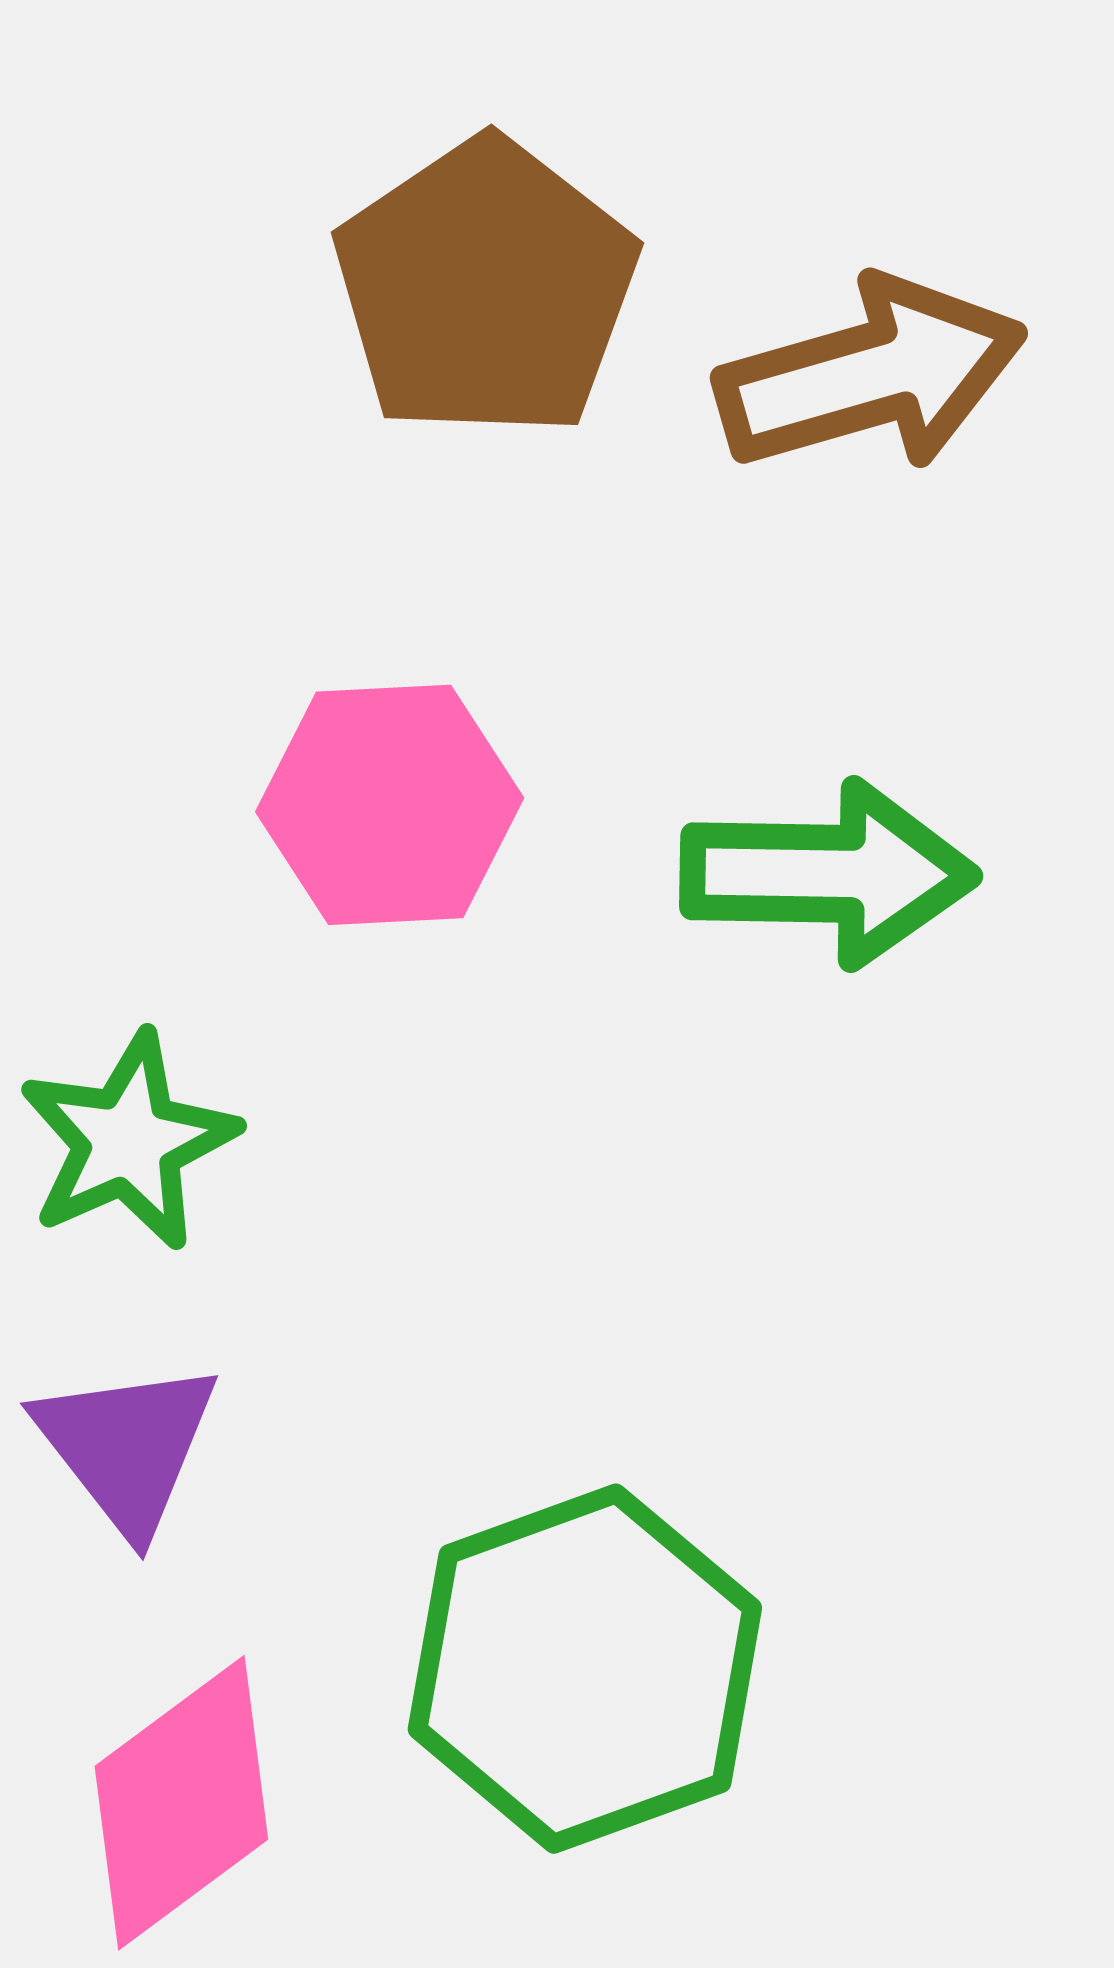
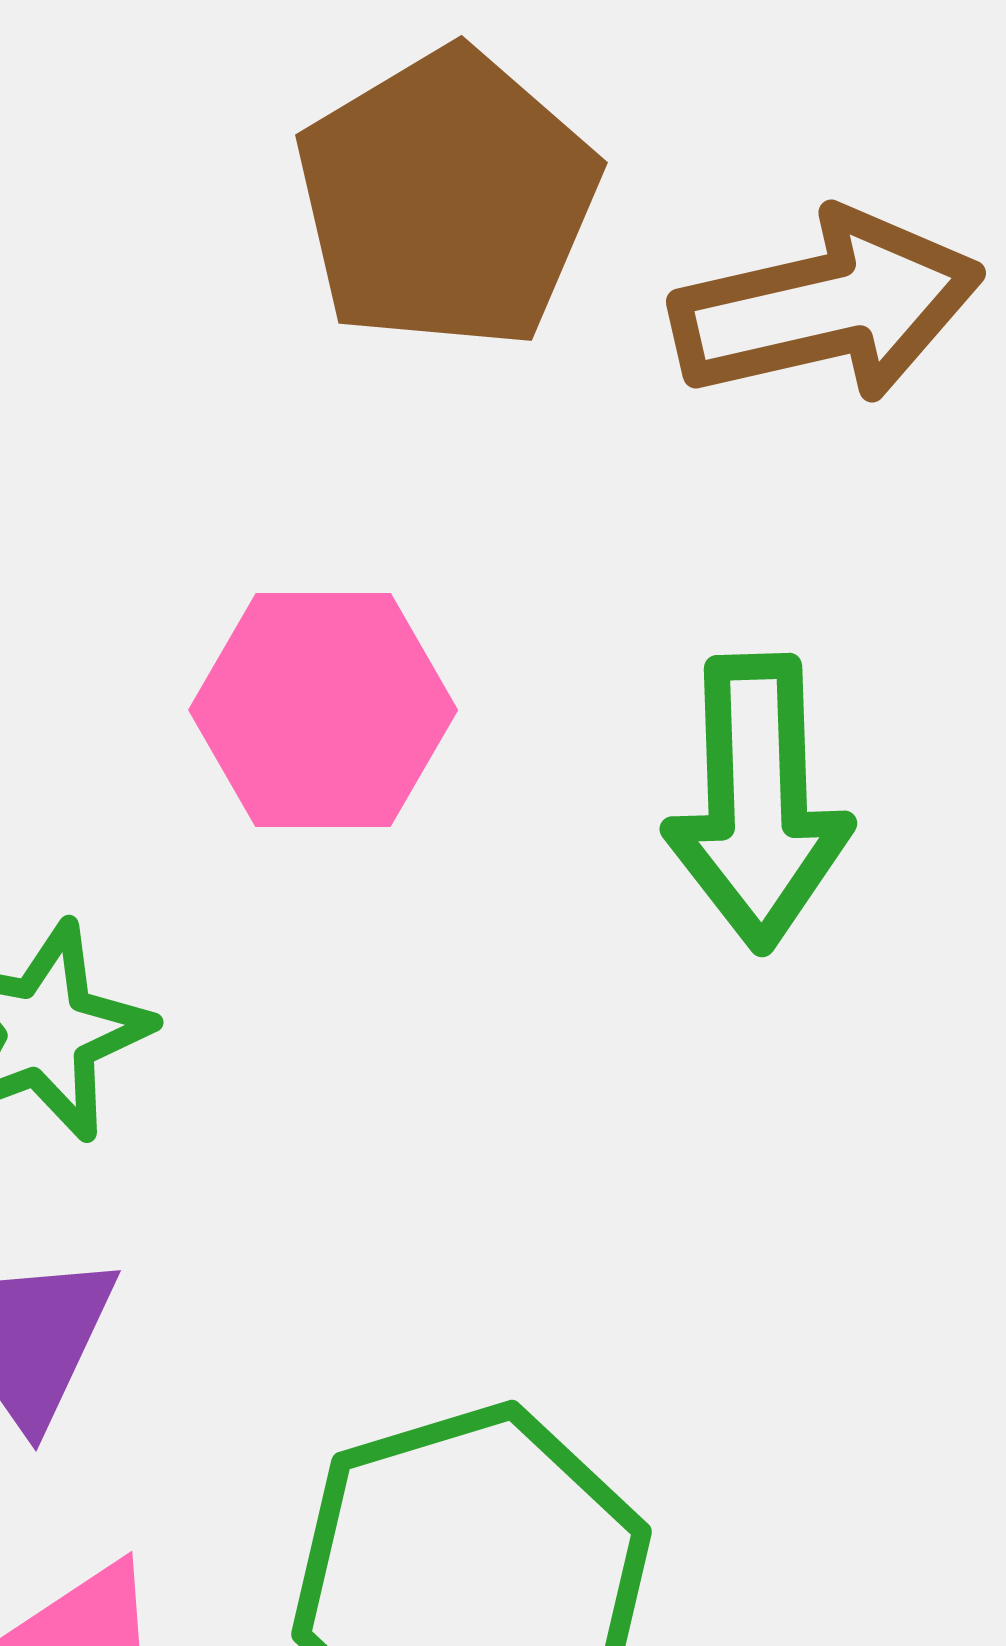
green arrow: (828, 874) -> (757, 802), turned 84

